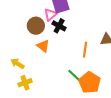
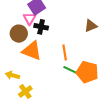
orange triangle: (43, 46) -> (32, 51), size x1.5
orange line: (85, 50) -> (65, 52), moved

